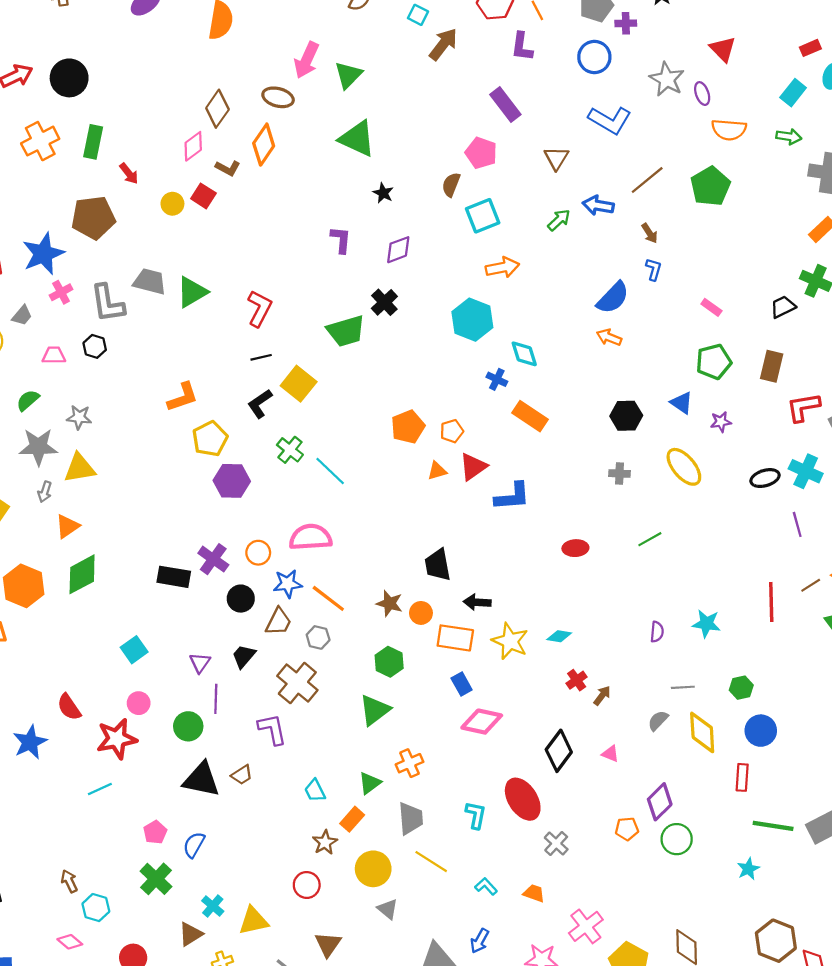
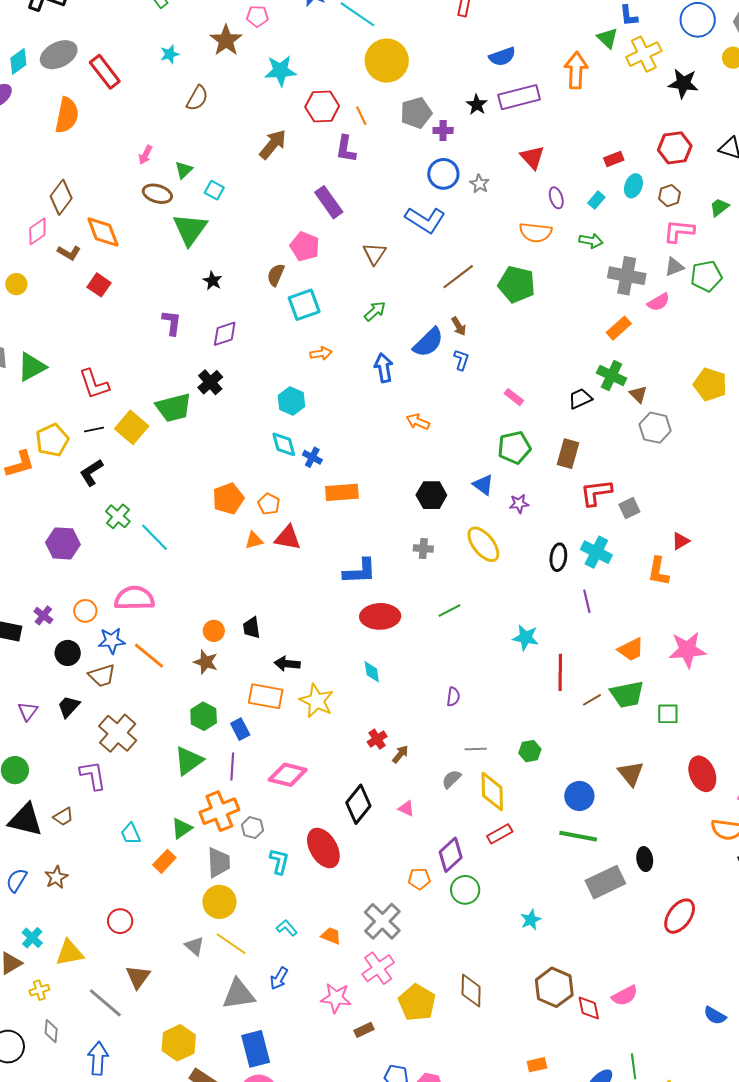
cyan square: (418, 15) -> (214, 190), moved
blue circle: (594, 57) -> (443, 174), moved
pink arrow: (307, 60) -> (145, 155), size x0.6
green triangle: (348, 75) -> (184, 170), size x0.7
gray star: (667, 79) -> (479, 184), size x0.6
cyan rectangle: (793, 93) -> (596, 200), size x0.7
purple ellipse: (702, 94) -> (556, 198), moved
brown ellipse: (278, 97) -> (157, 194), moved
green triangle: (357, 139) -> (190, 229), turned 39
orange diamond: (264, 145) -> (103, 232), turned -57
green pentagon: (710, 186) -> (517, 284), turned -30
red square: (203, 196) -> (99, 285), moved
blue arrow: (598, 205) -> (384, 368), moved, turned 68
orange arrow: (502, 267) -> (321, 353), size x0.7
blue semicircle: (613, 298) -> (428, 342), moved
red L-shape: (259, 308) -> (94, 384), turned 132
cyan hexagon: (472, 320) -> (291, 401), size x0.7
cyan diamond: (524, 354) -> (284, 444), moved
yellow square: (299, 384) -> (132, 427), moved
orange rectangle: (530, 416) -> (342, 492), turned -40
orange pentagon: (452, 431) -> (269, 504), turned -30
yellow pentagon: (210, 439) -> (52, 440), moved
red triangle: (473, 467) -> (288, 538), turned 44
black ellipse: (765, 478) -> (558, 557), turned -68
blue L-shape: (512, 497) -> (360, 571), moved
red ellipse: (575, 548) -> (380, 616), size x1.6
purple cross: (213, 559) -> (43, 615), size x0.7
black trapezoid: (438, 565) -> (252, 628), size x0.7
brown line: (811, 585) -> (592, 700), moved
orange circle: (421, 613) -> (214, 631), moved
brown trapezoid: (278, 622) -> (102, 676), turned 44
cyan star: (706, 624) -> (526, 638), moved
cyan diamond: (559, 636) -> (372, 672), moved, turned 70
gray hexagon: (318, 637) -> (252, 828), moved
blue rectangle: (462, 684) -> (240, 729), moved
purple line: (216, 699) -> (232, 766), moved
blue circle: (761, 731) -> (579, 796), moved
orange cross: (409, 763) -> (219, 811), size x1.5
red rectangle: (742, 777) -> (500, 834), moved, turned 55
green line: (773, 826) -> (578, 836), moved
brown star: (325, 842) -> (56, 877), moved
gray cross: (556, 844) -> (382, 921), moved, size x1.6
yellow line: (431, 862) -> (231, 944), moved
yellow circle: (373, 869) -> (219, 902), moved

